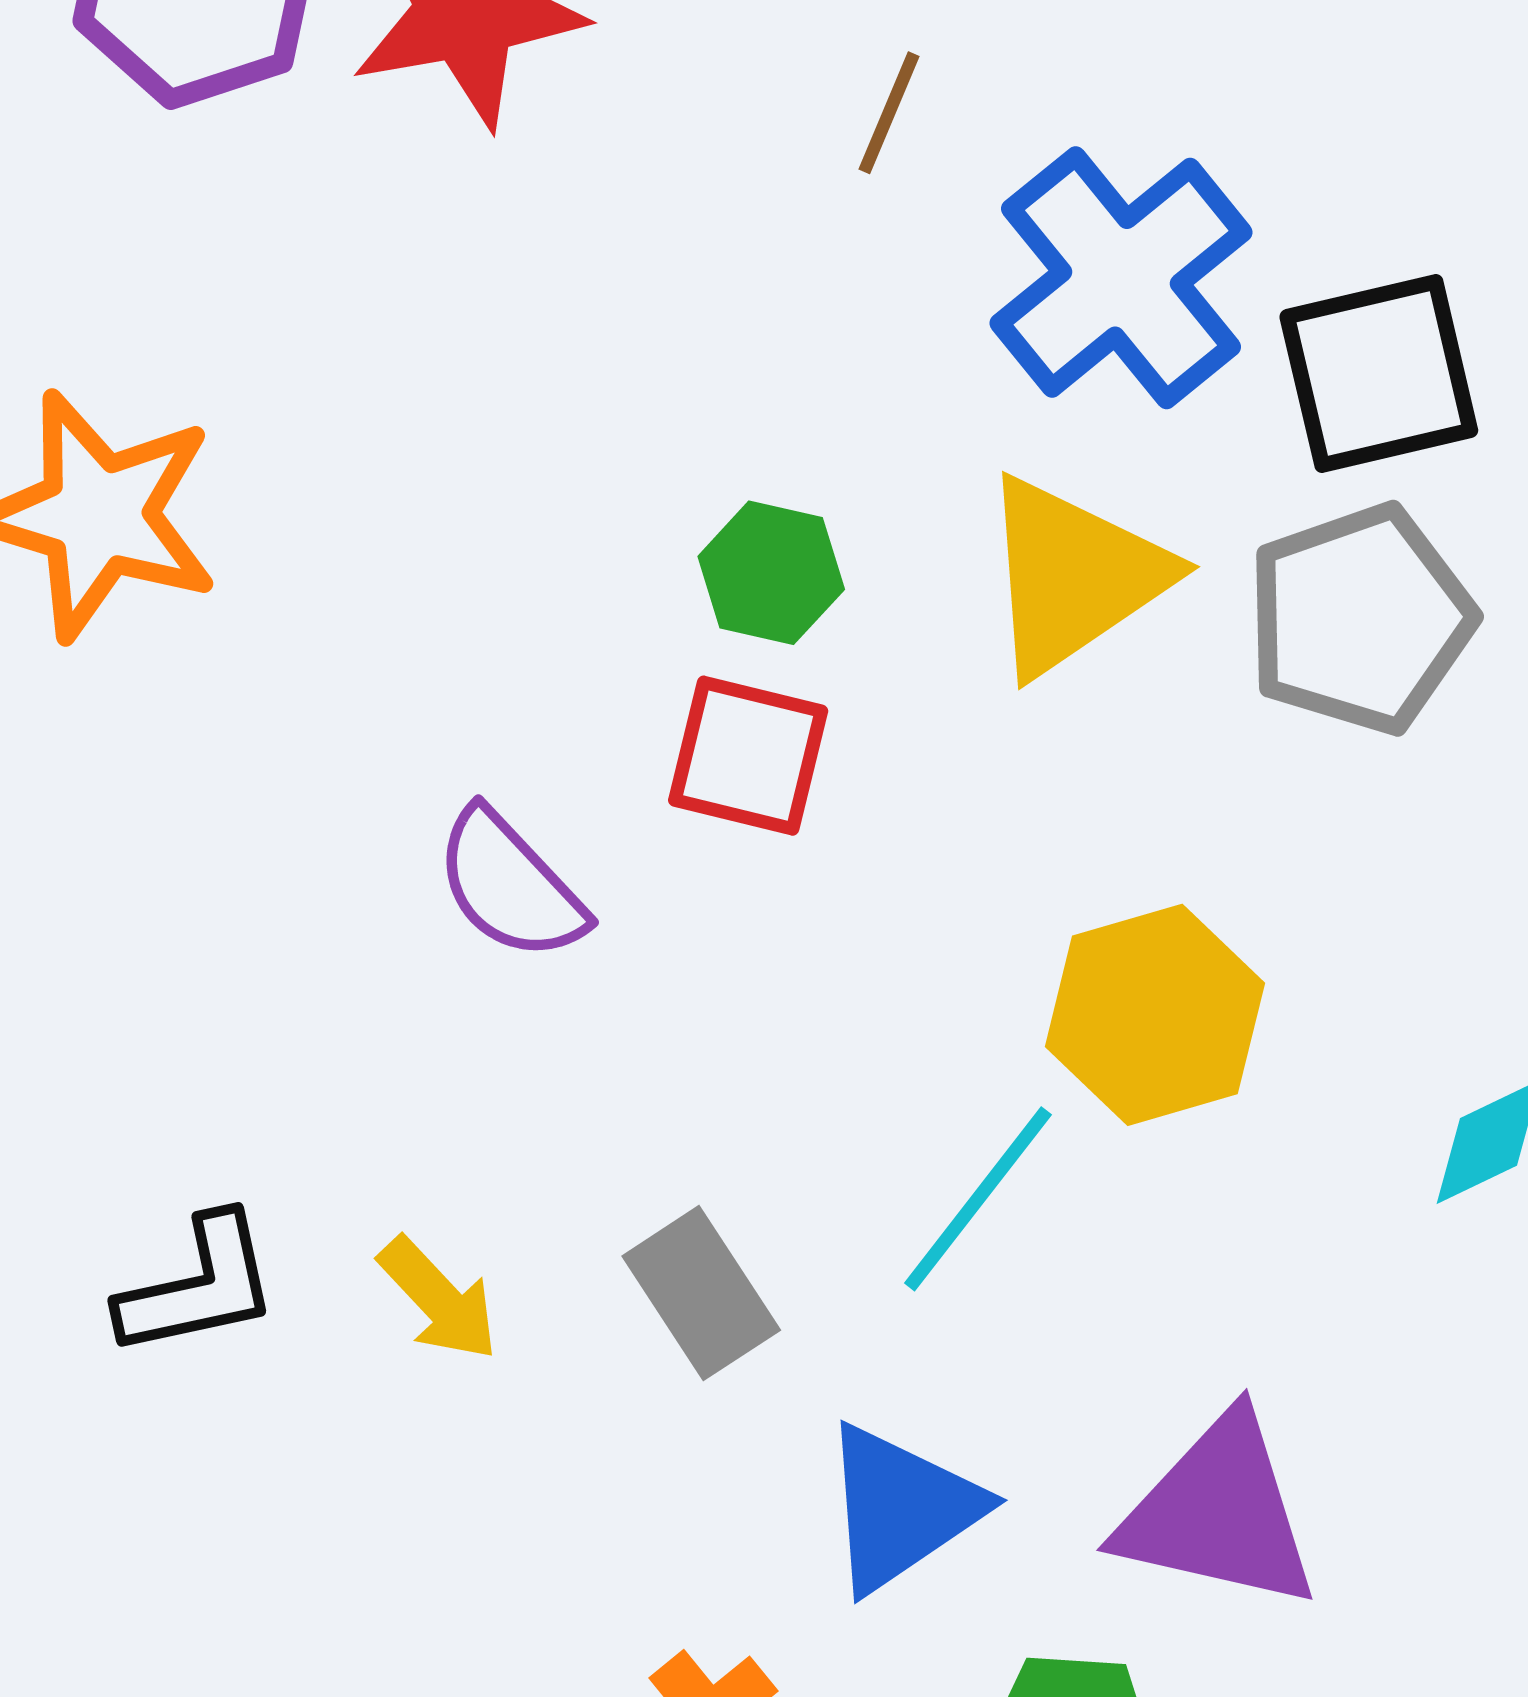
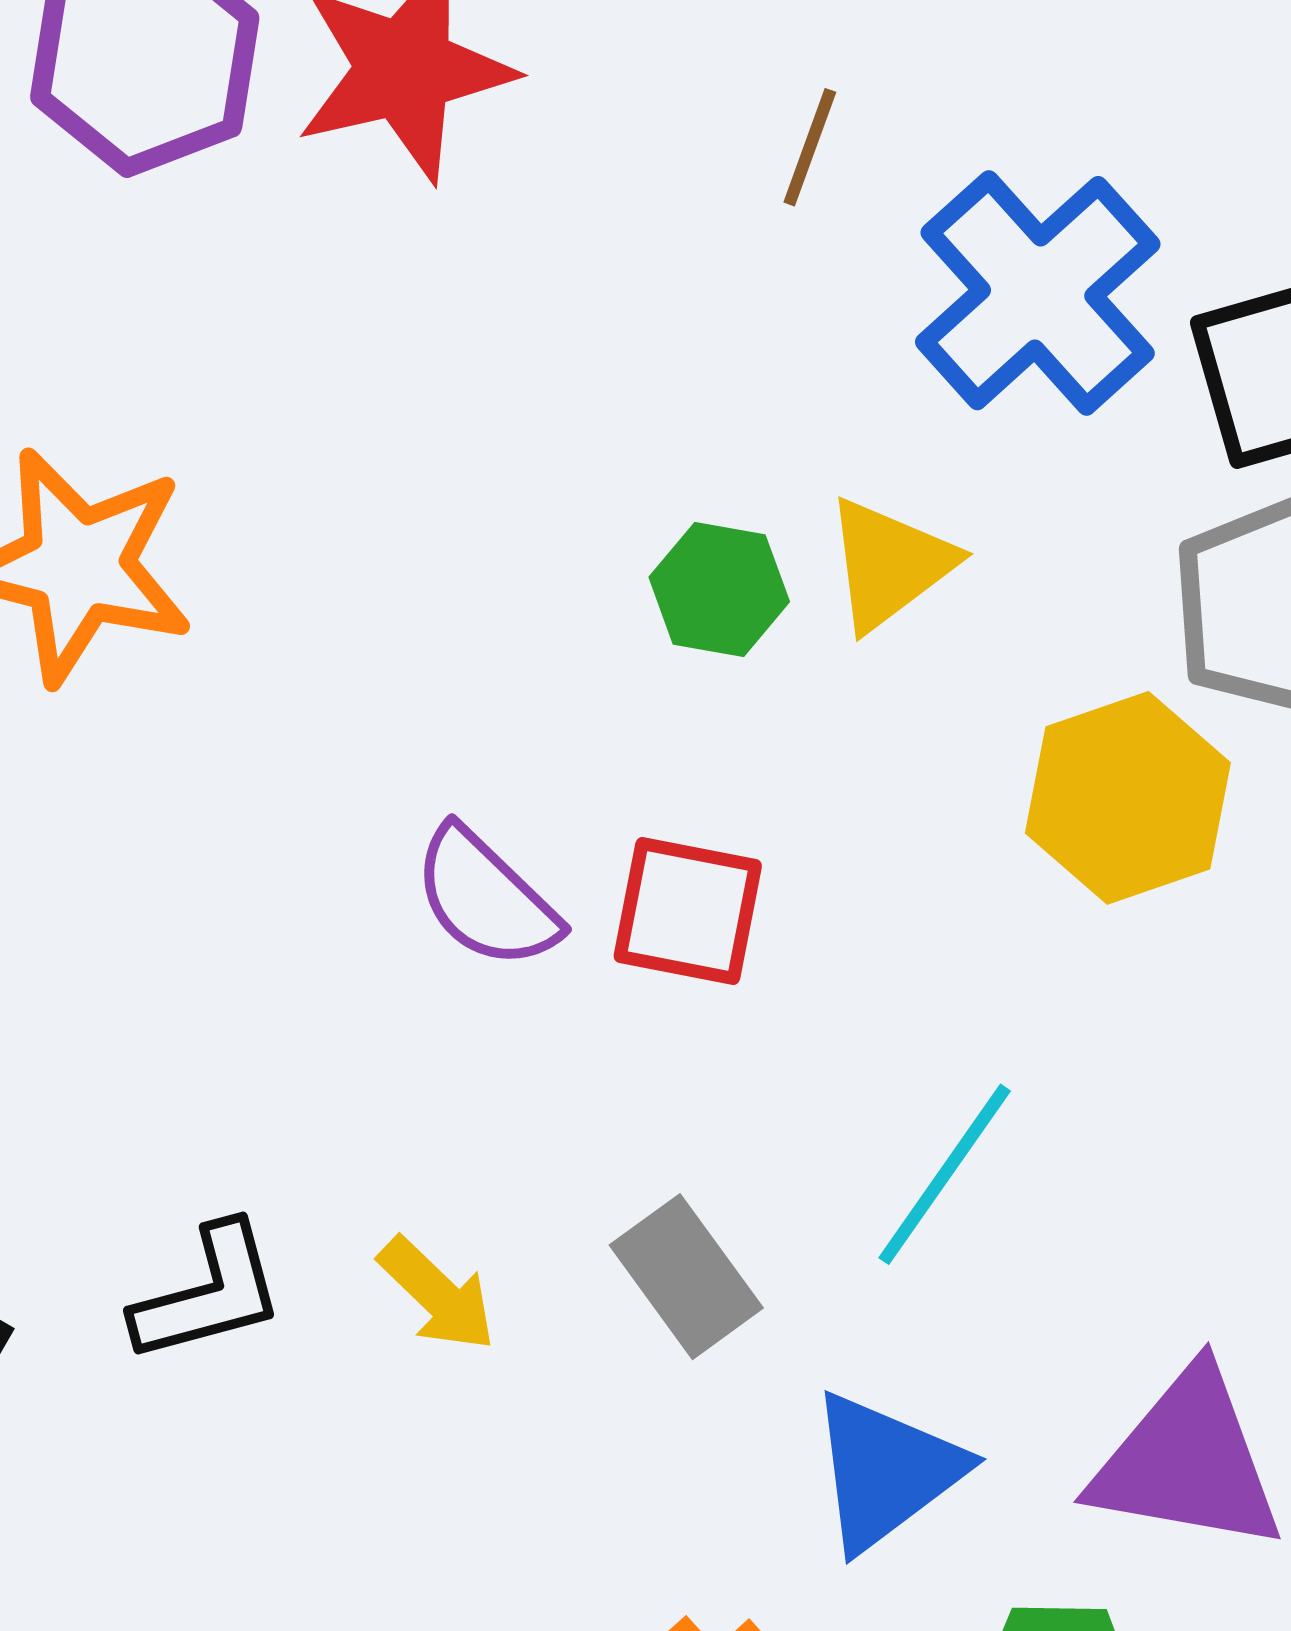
yellow triangle: (1074, 576) -> (890, 564), moved, size x0.7
red square: (748, 756) -> (688, 911), moved
yellow hexagon: (1155, 1015) -> (1128, 798), moved

